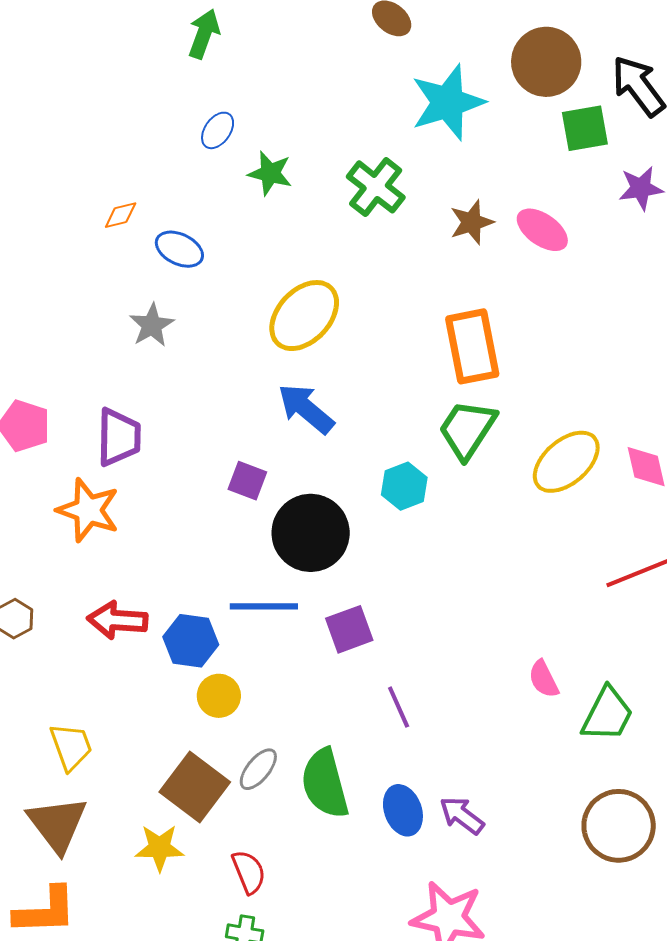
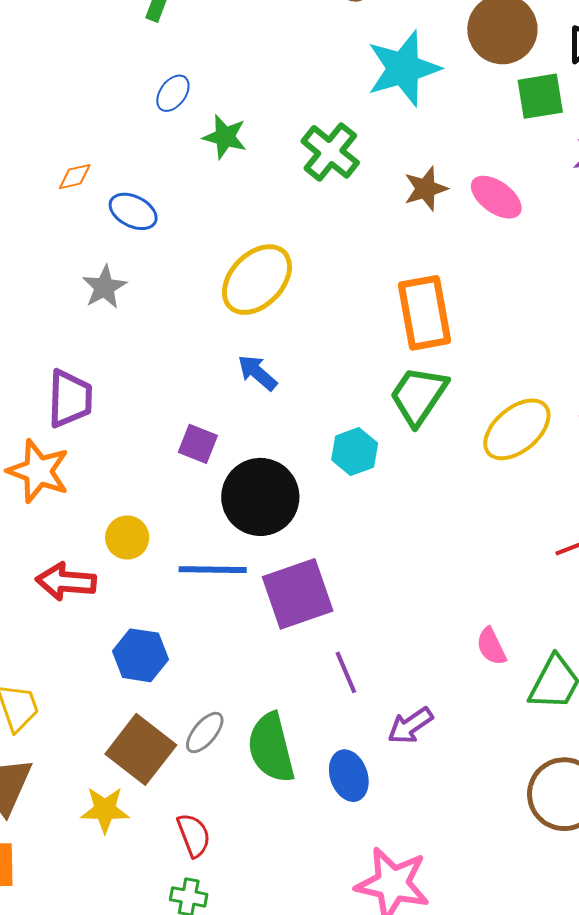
blue arrow: (306, 409) -> (257, 373), size x0.7
purple square: (349, 629) -> (298, 594), size x1.5
blue hexagon: (191, 641) -> (140, 655), moved
yellow circle: (219, 696) -> (127, 538), moved
purple arrow: (462, 815) -> (410, 726), moved, turned -72

